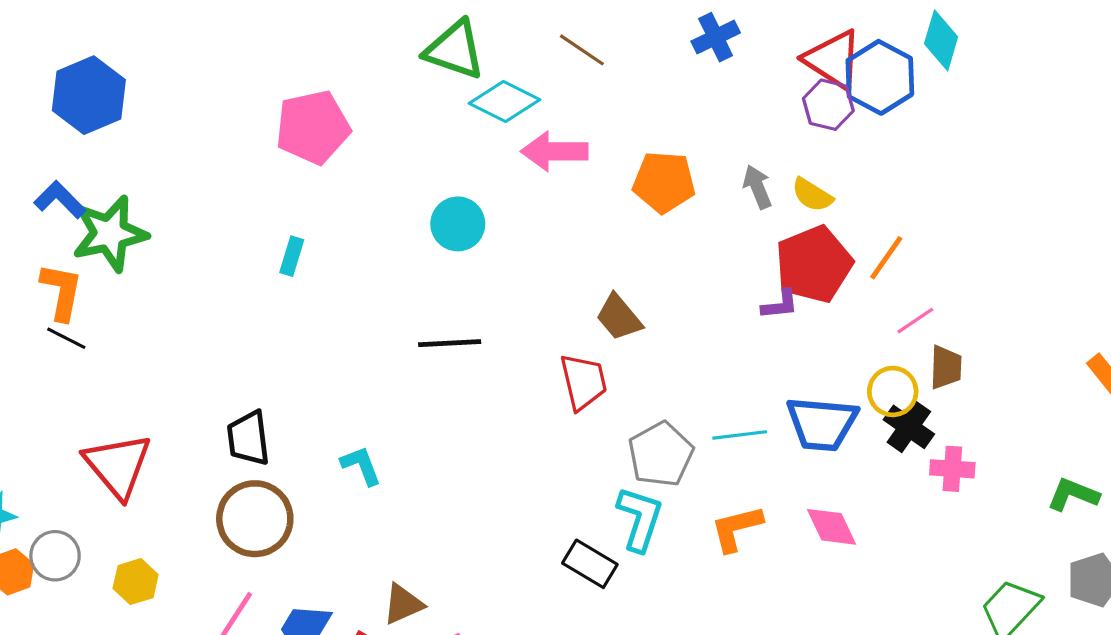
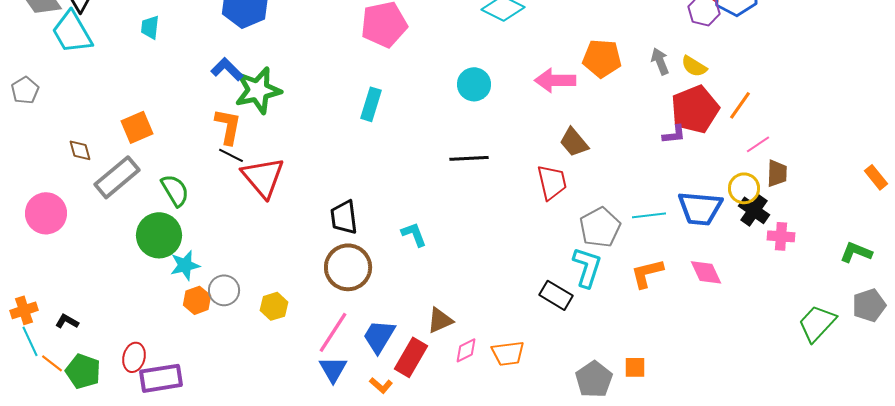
pink arrow: (554, 151) -> (555, 80), moved
cyan rectangle: (292, 256) -> (371, 104), size x1.4
red triangle: (118, 466) -> (263, 177), moved

